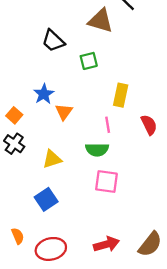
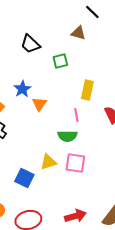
brown triangle: (101, 21) -> (78, 33), moved, size x0.7
yellow triangle: (52, 159) -> (48, 162), moved
blue square: (46, 199) -> (24, 178), turned -30

